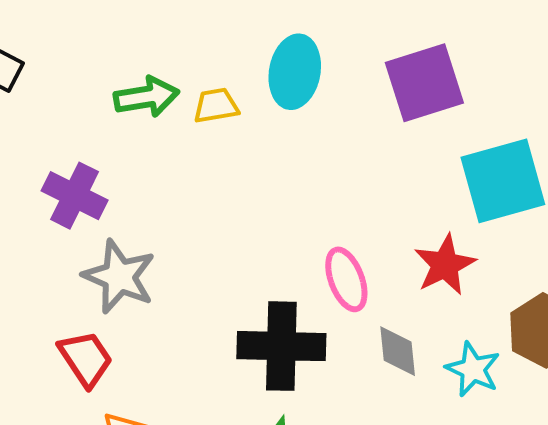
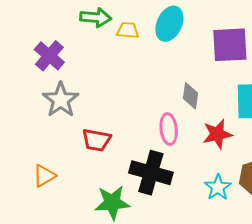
black cross: (281, 346) -> (151, 173), moved
gray diamond: (398, 351) -> (190, 96), moved
red trapezoid: (86, 359) -> (96, 140), moved, turned 120

